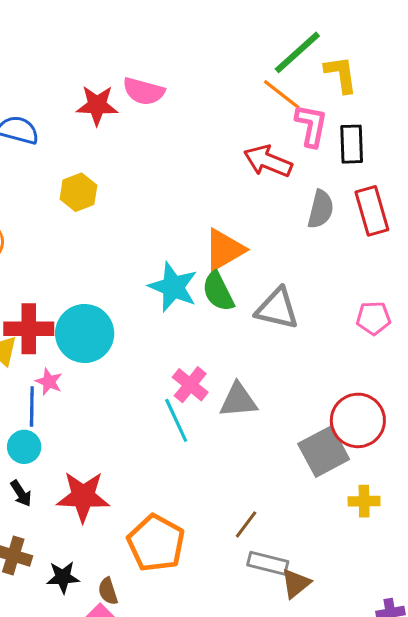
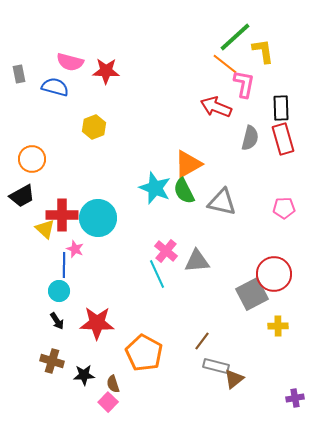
pink semicircle: (144, 91) -> (70, 62), moved
black rectangle: (352, 144) -> (281, 108), moved

